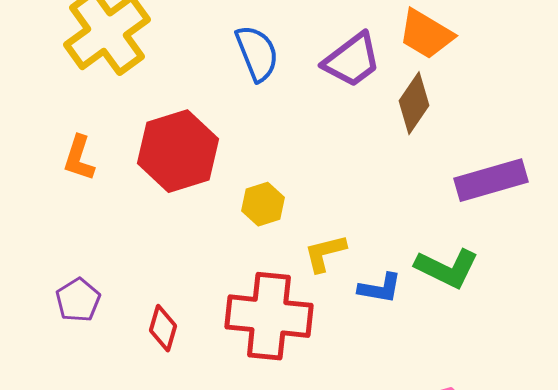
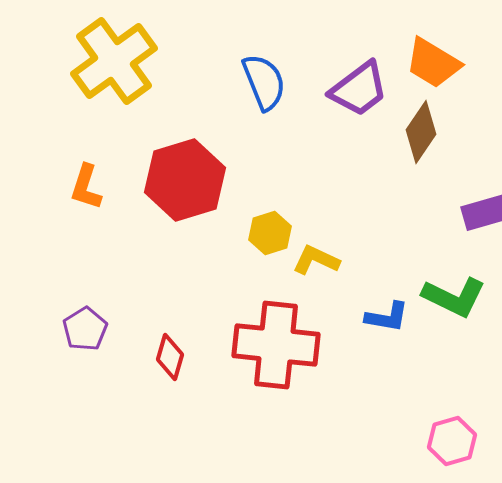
yellow L-shape: (325, 253) -> (316, 260), moved, turned 39

